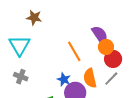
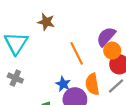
brown star: (34, 18) -> (46, 22), moved
purple semicircle: (100, 35) -> (106, 37), turned -108

